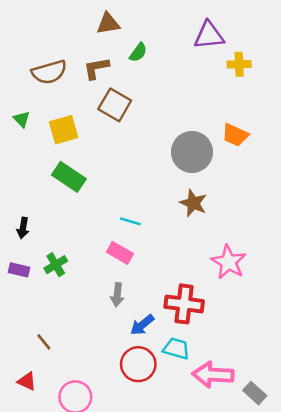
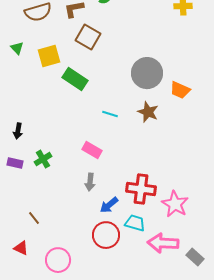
orange trapezoid: (235, 135) -> (180, 90), moved
green rectangle: (69, 177) -> (75, 79), moved
cyan line: (130, 221) -> (110, 114), moved
pink star: (229, 262) -> (175, 204), moved

